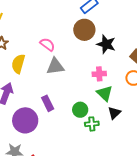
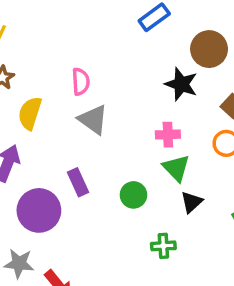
brown circle: (84, 30) -> (209, 49), moved
pink semicircle: (47, 44) -> (81, 82), turned 49
gray triangle: (55, 66) -> (93, 120), turned 42
green cross: (92, 124) -> (163, 246), moved

